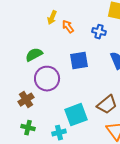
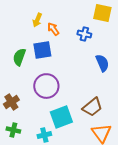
green semicircle: (34, 55) -> (19, 57), turned -42
blue square: (79, 61) -> (42, 50), moved
purple circle: (47, 79) -> (46, 86), moved

